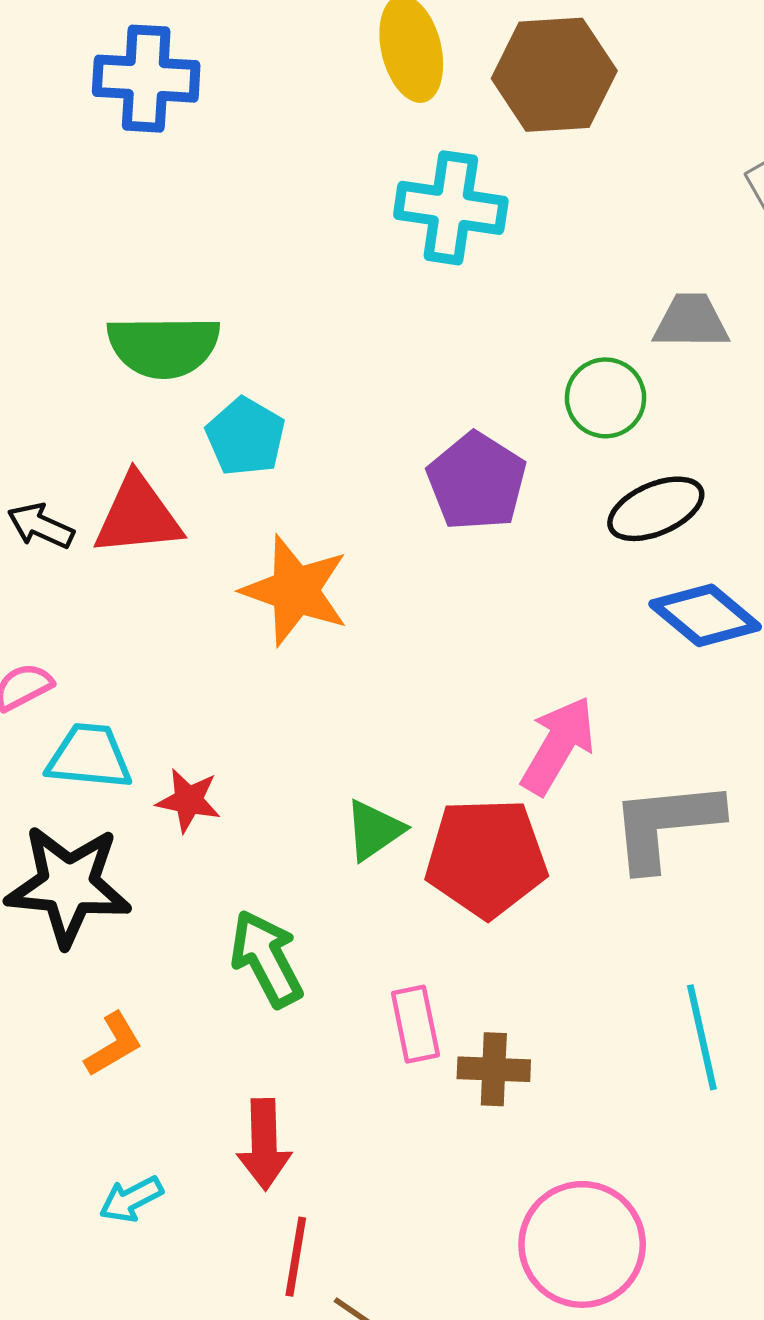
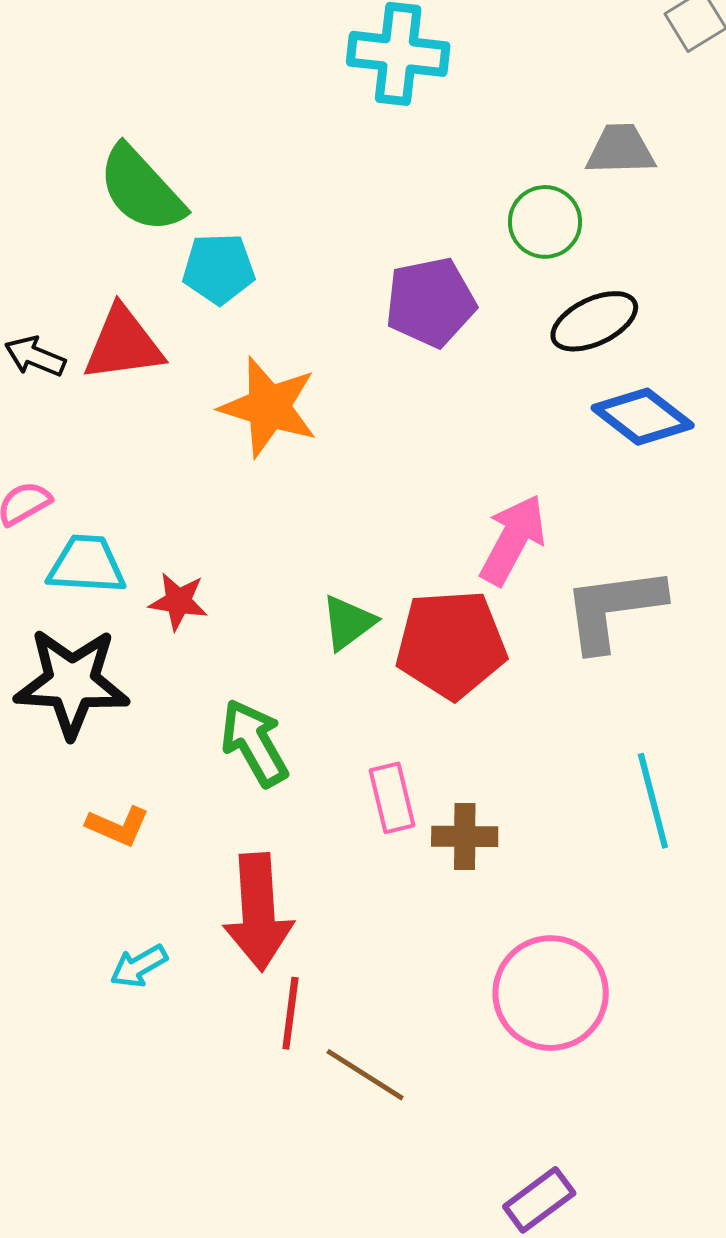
green semicircle: (164, 346) -> (141, 189), turned 50
cyan pentagon: (246, 437) -> (219, 269), turned -30
purple pentagon: (477, 482) -> (430, 302), turned 30
orange L-shape: (113, 1045) -> (118, 826), turned 56
red arrow: (264, 1144) -> (258, 912), size x1.4

